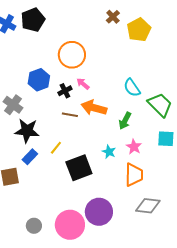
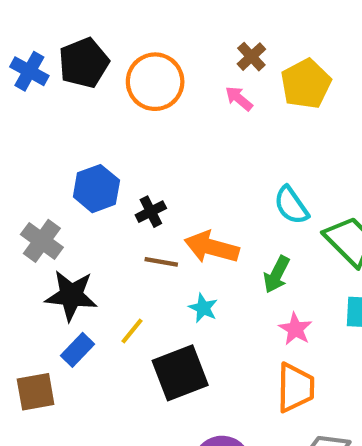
orange circle: (72, 55) -> (155, 82), moved
pink arrow: (83, 84) -> (239, 98), moved
cyan star: (109, 152) -> (203, 308), moved

